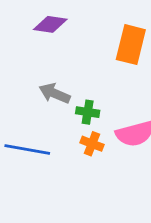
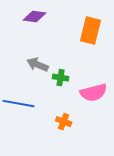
orange cross: (92, 144) -> (64, 122), moved

